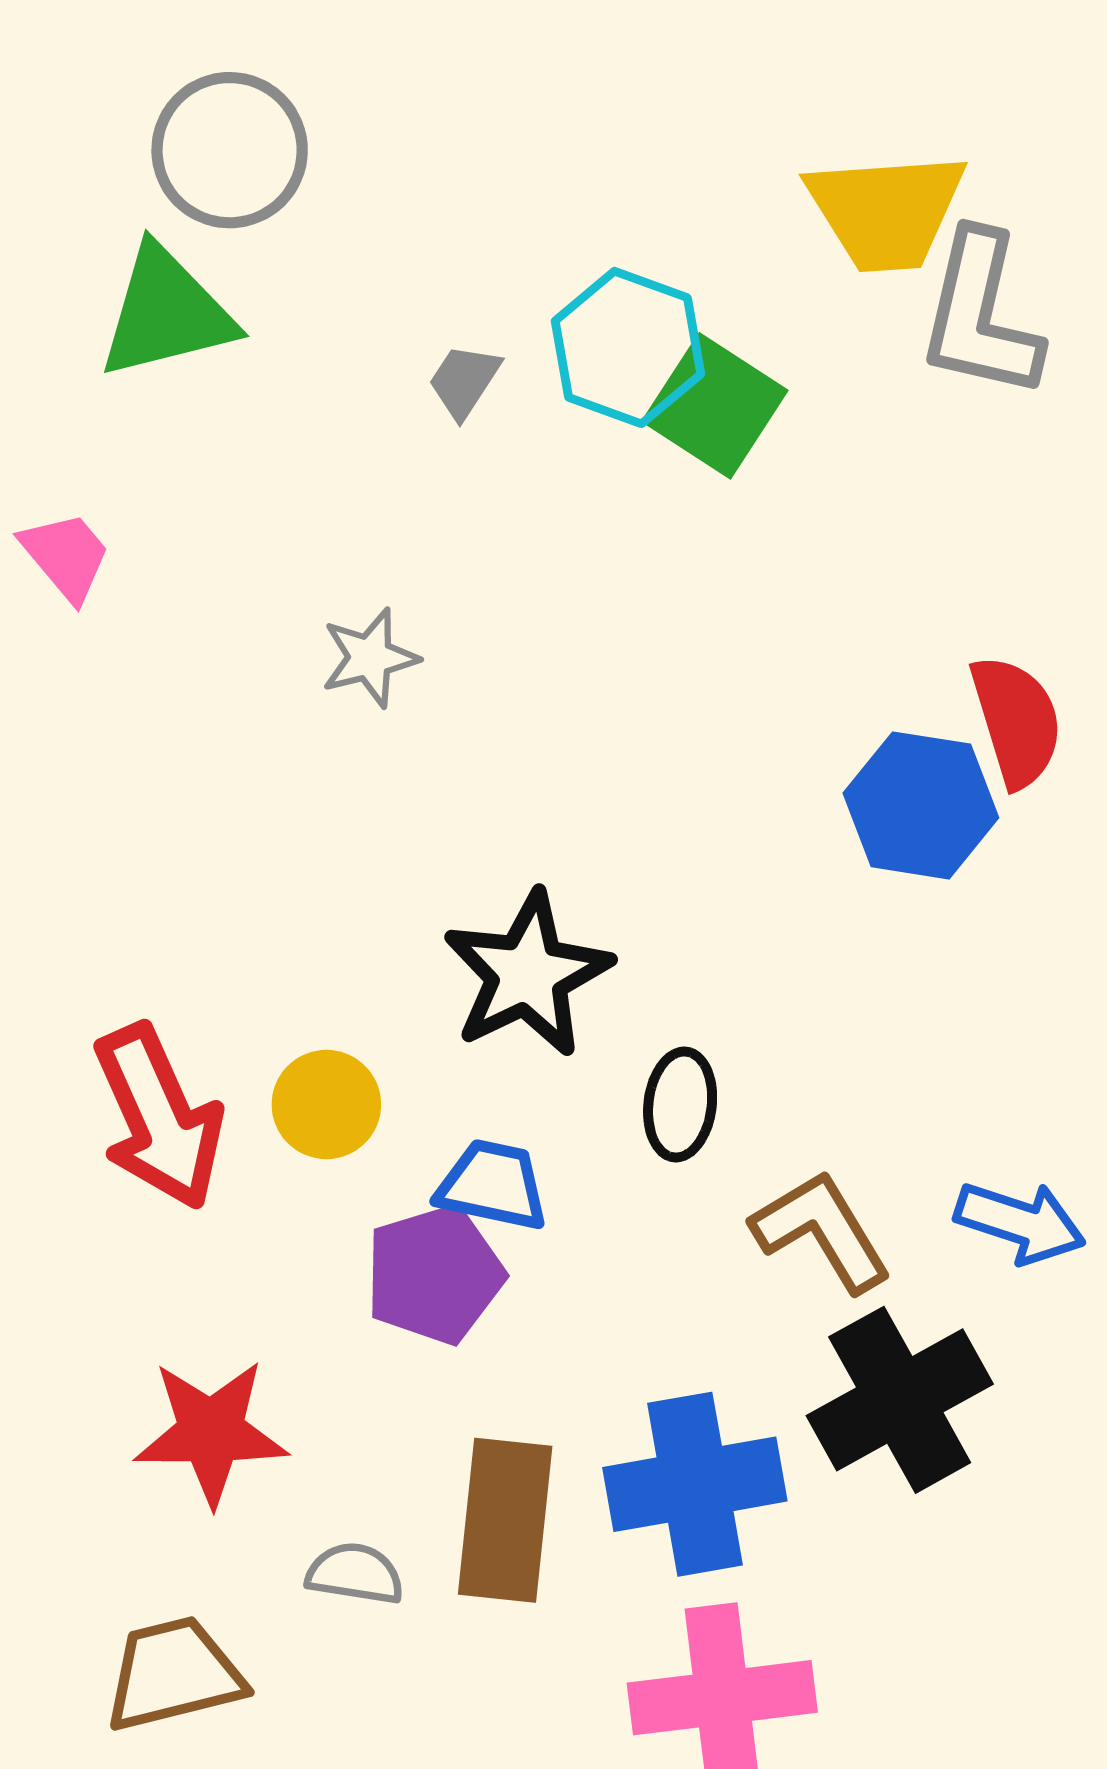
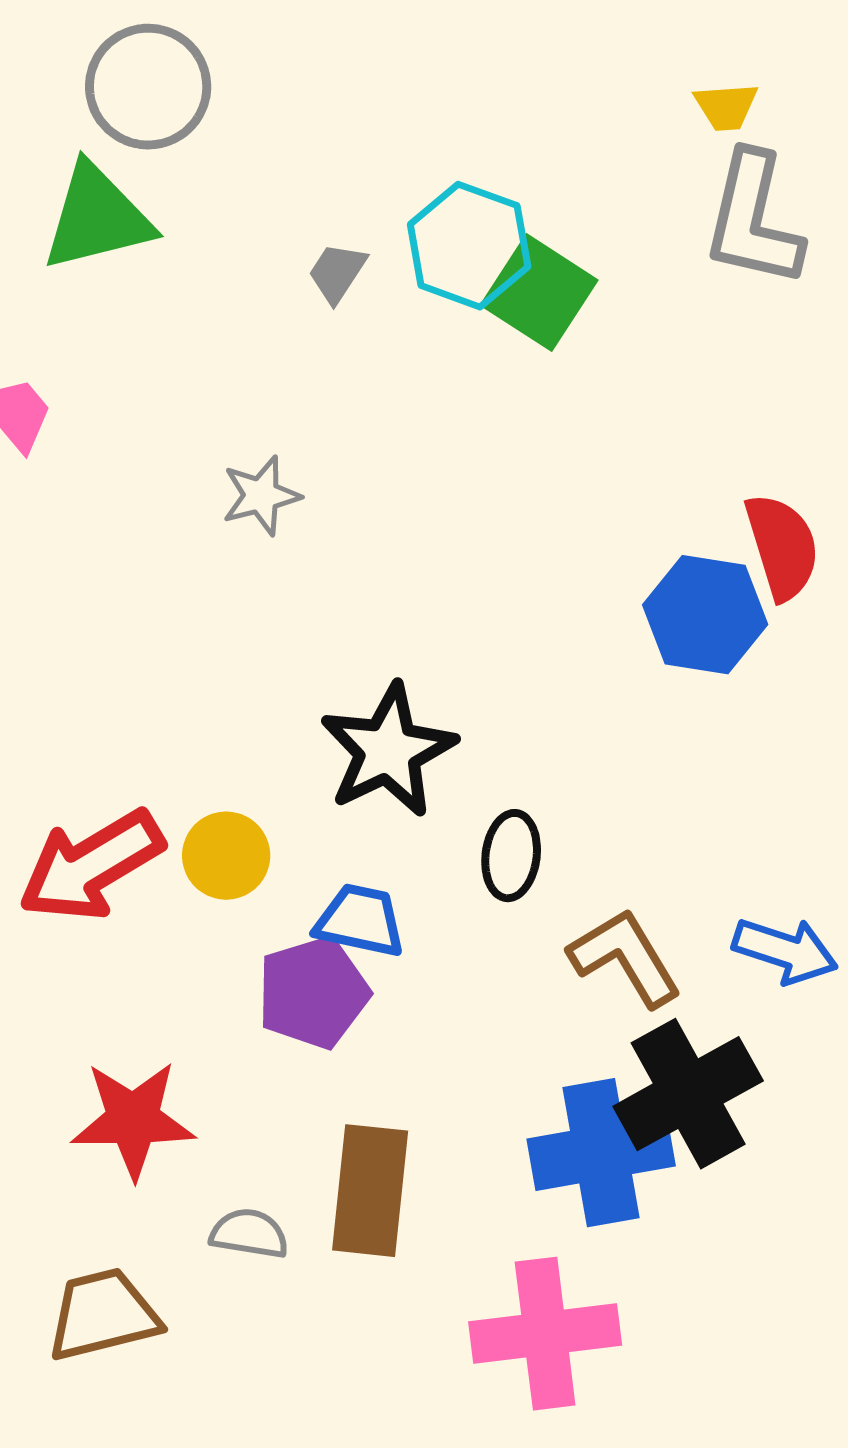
yellow trapezoid: (886, 211) -> (726, 107), moved, size x0.5
red arrow: (159, 1117) -> (91, 866), turned 83
blue cross: (695, 1484) -> (601, 1153), moved

